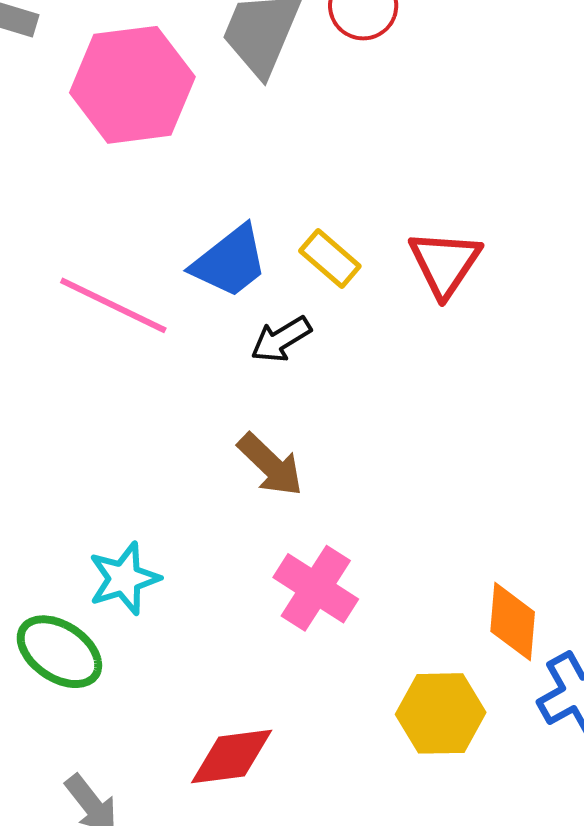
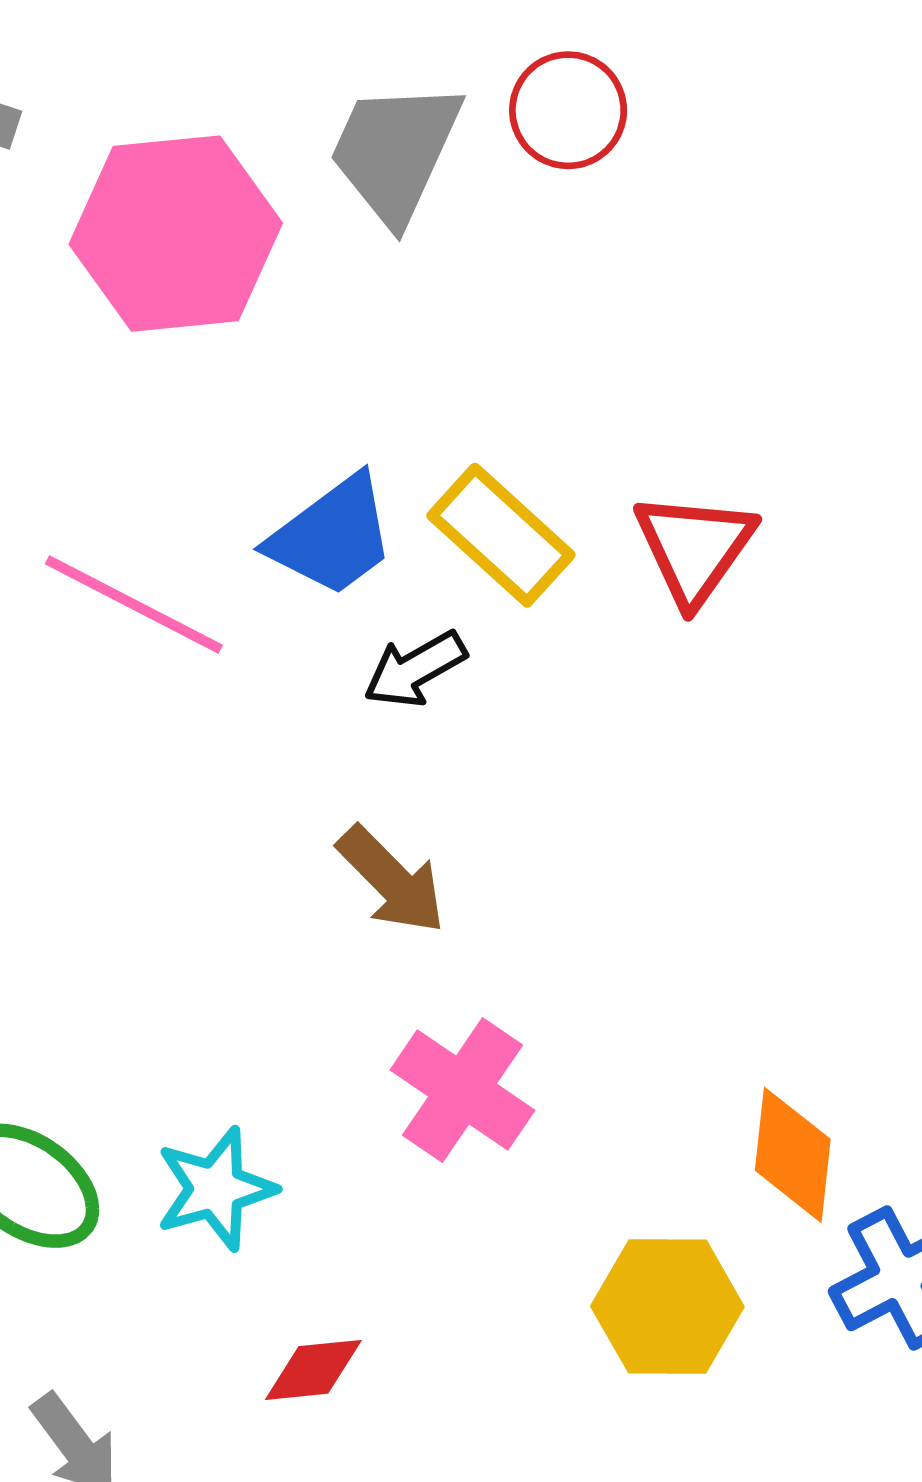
yellow rectangle: (330, 259) -> (501, 535), size x1.4
cyan star: (124, 579) -> (216, 1189), moved
red diamond: (232, 757) -> (313, 1370), size x0.7

